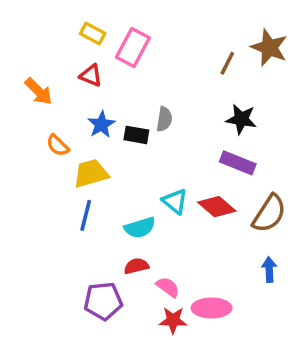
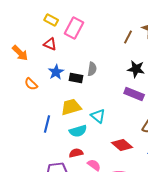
yellow trapezoid: (91, 173) -> (71, 107), moved
red diamond: (217, 207) -> (122, 145), moved

